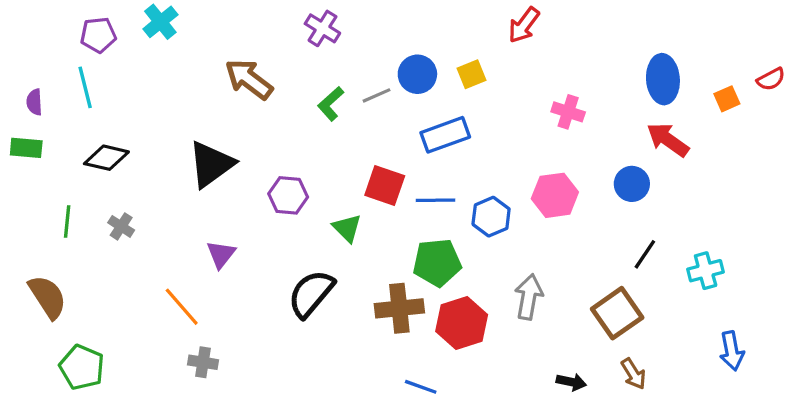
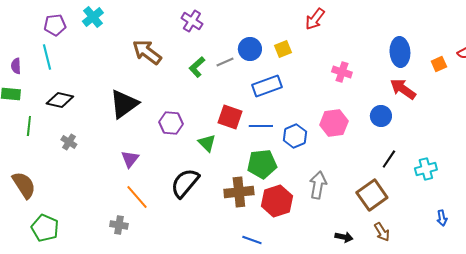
green line: (67, 222) -> (29, 126), moved
orange line: (182, 307) -> (137, 197), moved
blue arrow: (732, 351) -> (442, 218), size x0.7

